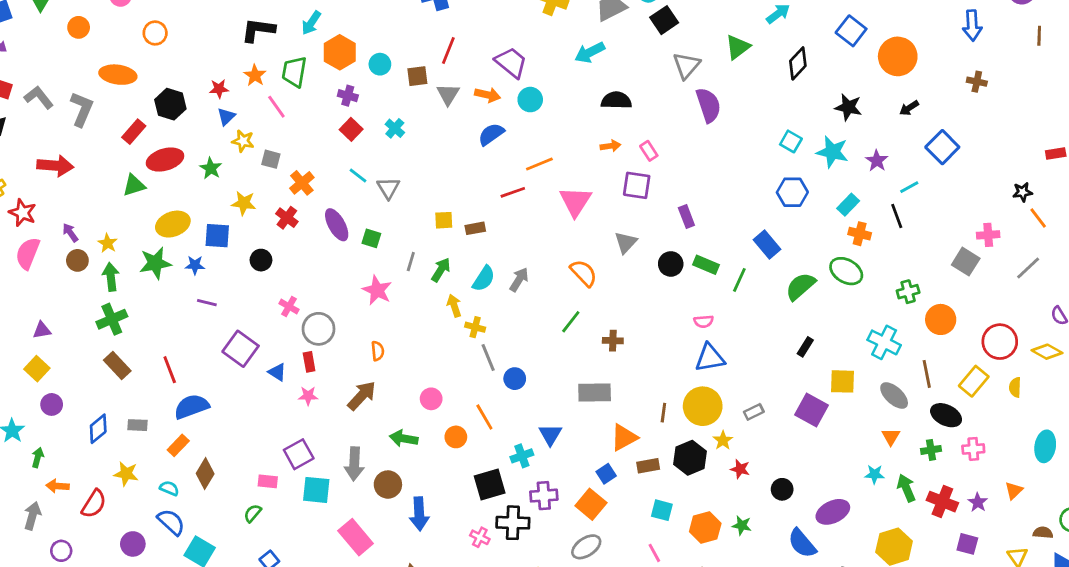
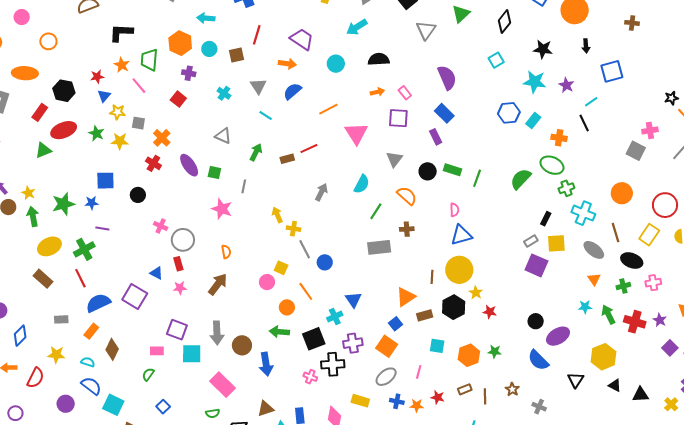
cyan arrow: (311, 23) -> (206, 18), moved, turned 66
gray triangle: (448, 94) -> (258, 86), moved
cyan circle: (530, 100) -> (336, 64), moved
purple semicircle: (708, 105) -> (447, 78), moved
black arrow: (909, 108) -> (586, 46), turned -56
red square: (351, 129) -> (178, 99), moved
cyan square: (791, 141) -> (496, 60), moved, turned 35
blue square: (942, 147) -> (612, 71), turned 35
cyan line: (358, 176) -> (266, 115), moved
gray triangle: (388, 188) -> (223, 136), turned -30
red line: (513, 192) -> (309, 148), moved
yellow star: (244, 203) -> (120, 141), moved
cyan rectangle: (848, 205) -> (533, 120), moved
yellow square: (444, 220) -> (281, 268), moved, turned 32
yellow ellipse: (173, 224) -> (49, 246), moved
blue rectangle: (767, 244) -> (444, 113), moved
green arrow: (441, 270) -> (256, 152), moved
orange semicircle: (584, 273) -> (407, 196), moved
cyan semicircle: (484, 279) -> (362, 184), moved
green cross: (908, 292) -> (566, 188), moved
green cross: (112, 319) -> (84, 249), moved
pink semicircle: (704, 321) -> (454, 210), turned -80
green line: (571, 322) -> (376, 211), moved
brown cross: (613, 341) -> (407, 229), moved
black rectangle: (805, 347) -> (546, 219), moved
purple square: (241, 349) -> (135, 297), moved
gray rectangle: (595, 392) -> (379, 247), moved
gray rectangle: (754, 412) -> (531, 241), moved
blue diamond: (98, 429) -> (20, 336), moved
green arrow: (404, 438) -> (279, 332), moved
purple square: (299, 454) -> (177, 330), turned -35
black circle: (782, 489) -> (536, 321), moved
purple square: (967, 544) -> (670, 348), moved, turned 35
pink line: (654, 553) -> (419, 372), moved, turned 48

